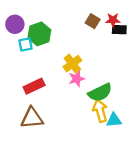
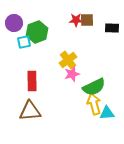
red star: (113, 20) -> (76, 20), moved
brown square: (93, 21) -> (87, 20), turned -32
red rectangle: (34, 86) -> (32, 81), turned -66

